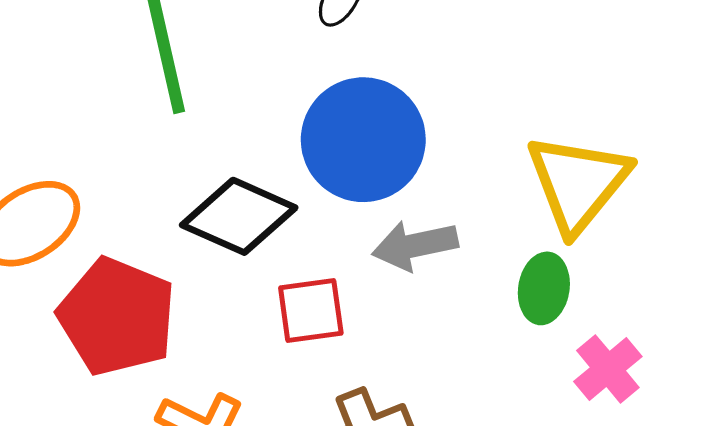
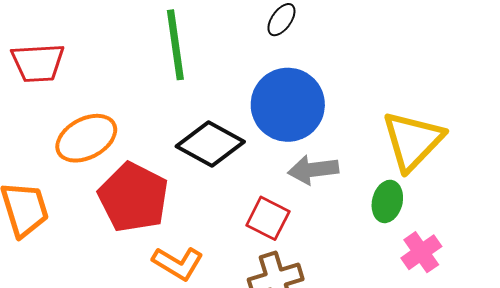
red square: (311, 310) -> (268, 218), moved, turned 30

